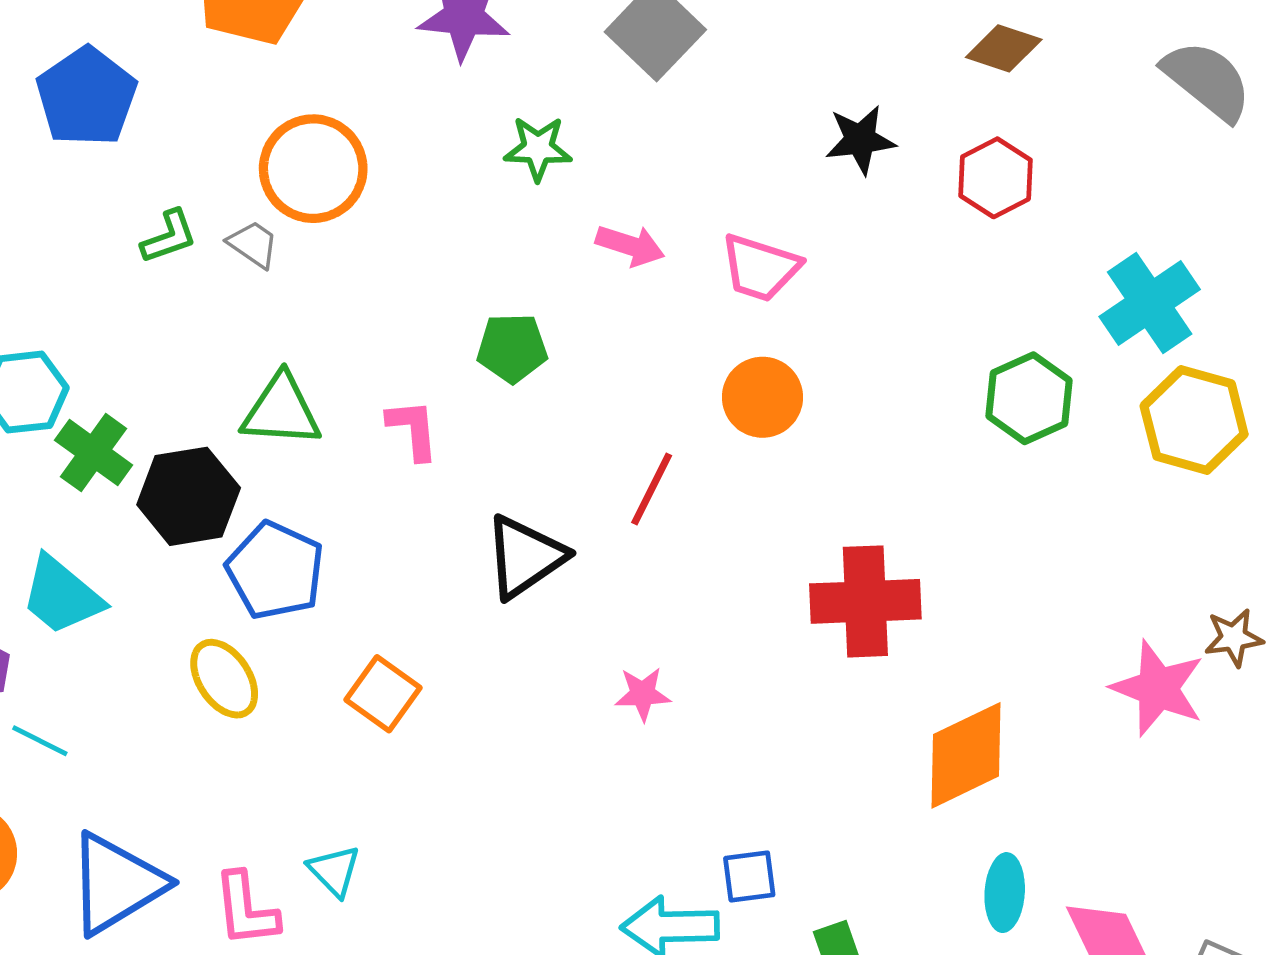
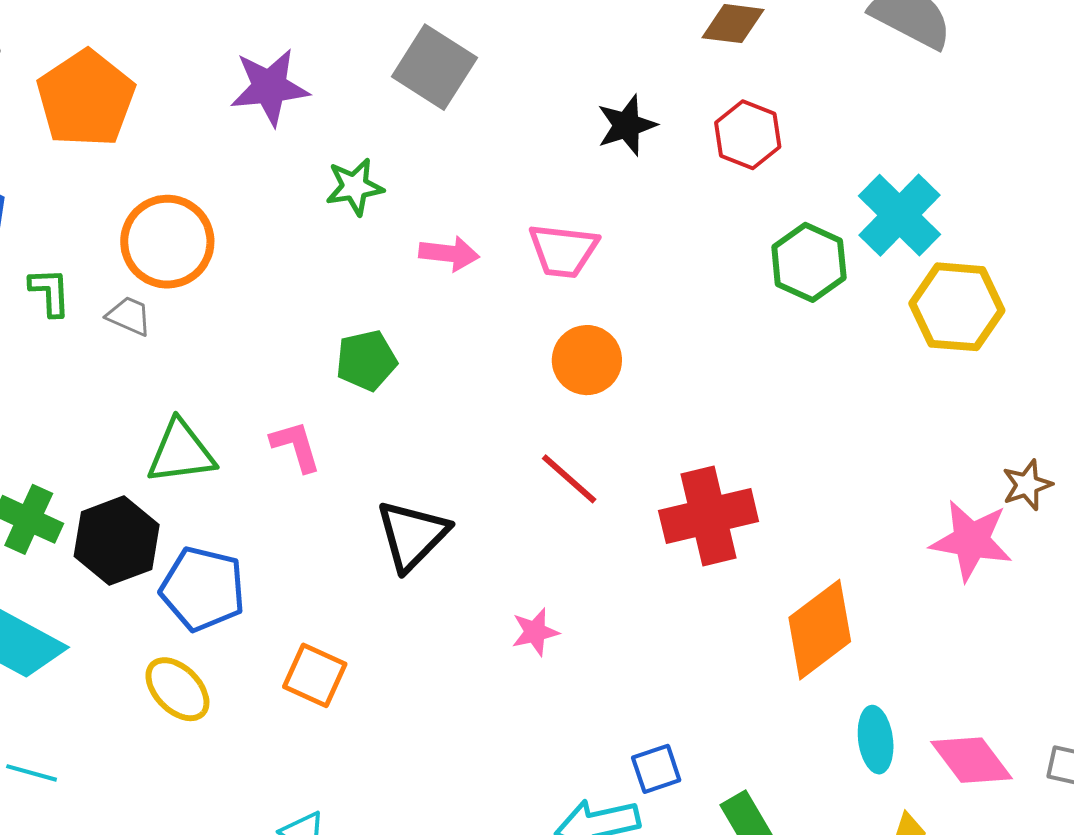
green L-shape: (169, 237) -> (50, 292), moved, turned -62
green hexagon: (1029, 398) -> (809, 262), moved
red line: (652, 489) -> (569, 479), moved, turned -64

